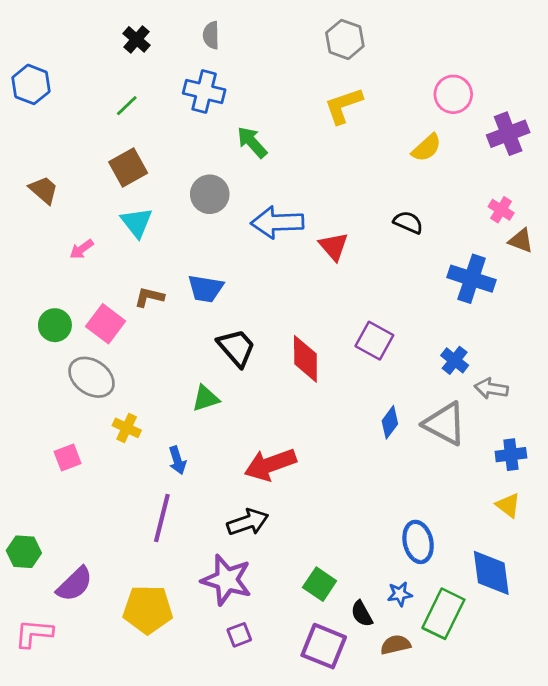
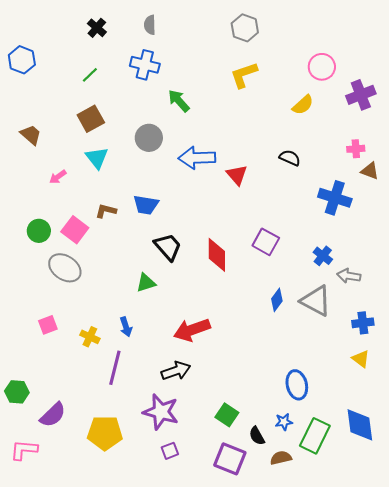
pink cross: (501, 210) -> (356, 149), turned -36
yellow cross: (127, 428) -> (90, 337), moved
blue diamond: (491, 573) -> (360, 425), moved

